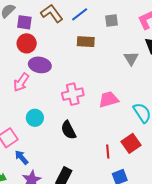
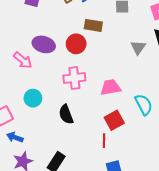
red circle: (27, 43) -> (76, 44), moved
pink arrow: (21, 82) -> (23, 60), turned -90
red square: (131, 143) -> (114, 120), moved
blue arrow: (21, 157) -> (15, 137), turned -35

